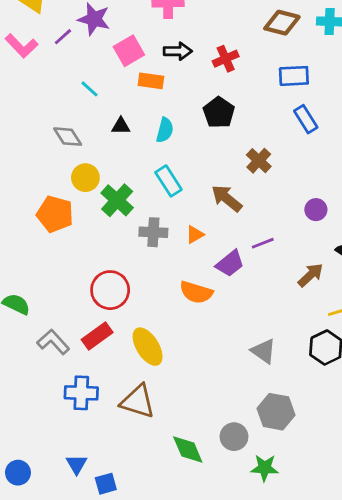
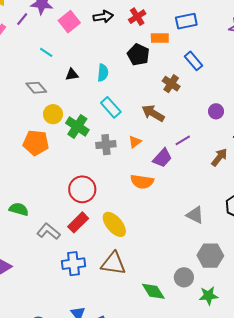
orange rectangle: (151, 81) -> (160, 38), moved
blue rectangle: (306, 119) -> (193, 61), moved

